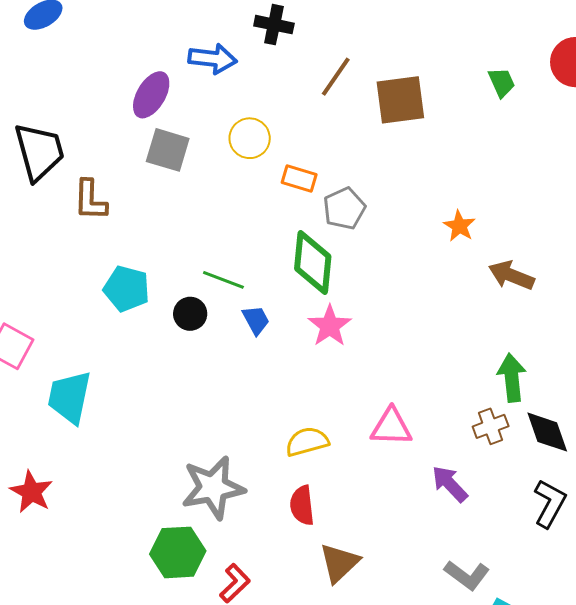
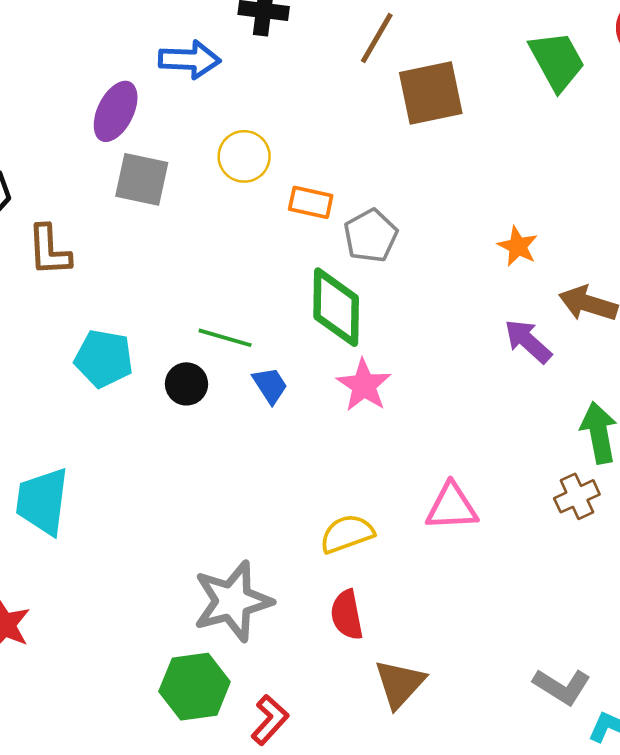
brown line: (336, 77) -> (377, 38), moved
green trapezoid: (502, 82) -> (557, 61), size x1.6
purple arrow: (450, 484) -> (528, 341), moved

